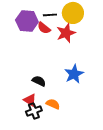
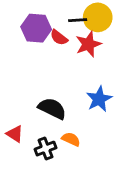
black line: (50, 15) -> (78, 20), moved
black semicircle: (39, 81) -> (52, 108), size x1.5
red triangle: (30, 100) -> (15, 134), moved

